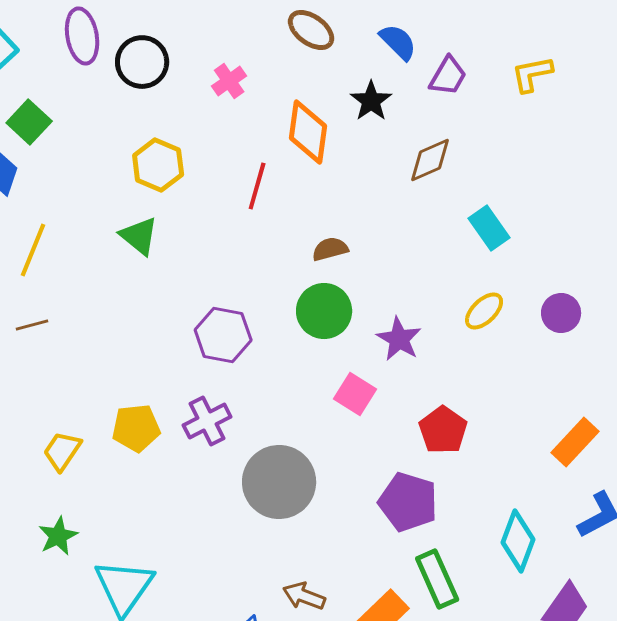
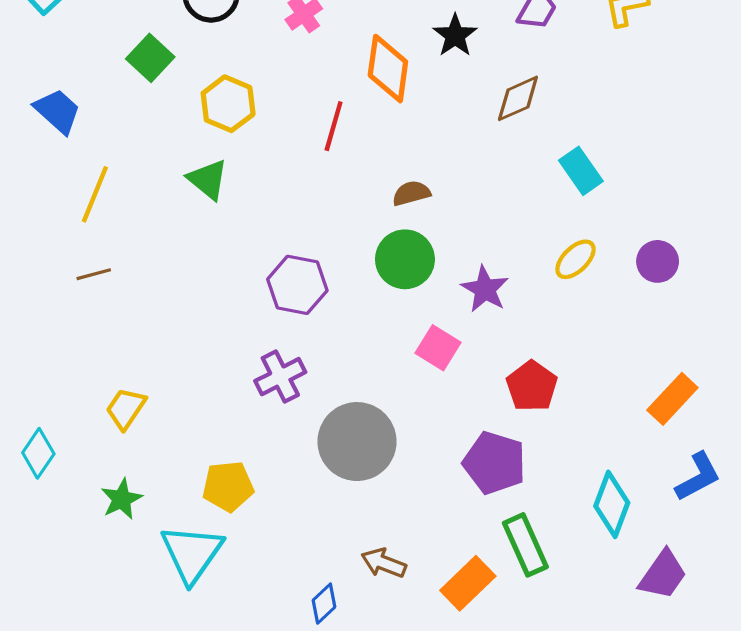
green square: (29, 122) -> (150, 58), moved
yellow pentagon: (136, 428) -> (228, 486), moved

